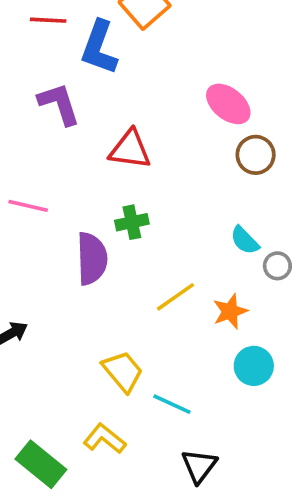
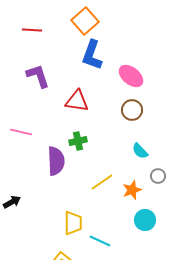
blue L-shape: (99, 48) -> (92, 55), moved
brown circle: (256, 155) -> (132, 110), moved
gray circle: (277, 266) -> (158, 176), moved
yellow trapezoid: (123, 371) -> (73, 223), turned 40

